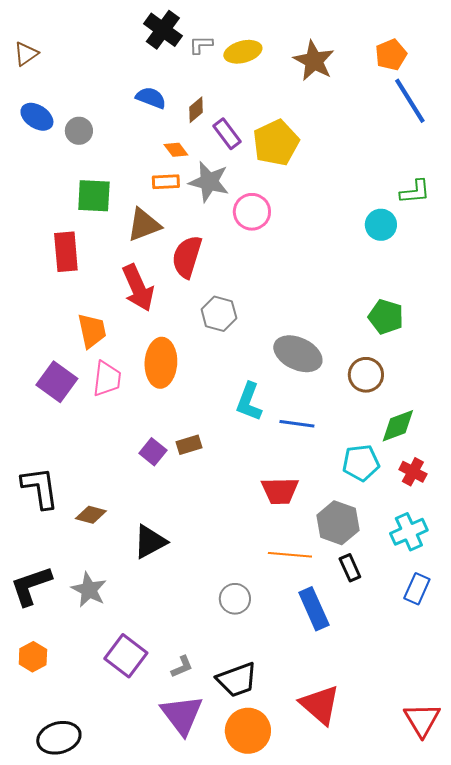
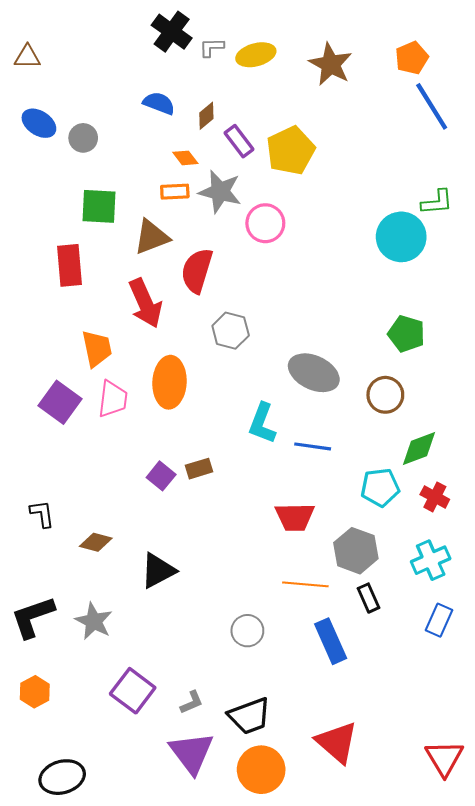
brown triangle: (26, 54) -> (27, 57), turned 36
cyan circle: (381, 225) -> (401, 237), size x1.5
black L-shape: (40, 488) -> (42, 514), size x0.6

